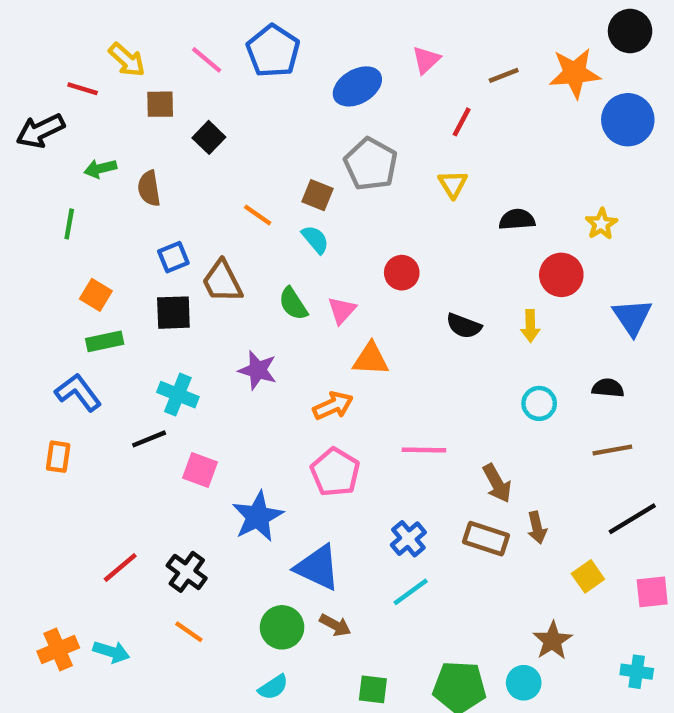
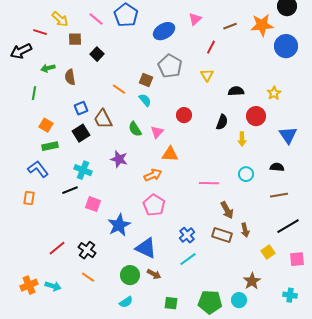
black square: (173, 313) -> (81, 133), turned -30
black semicircle: (464, 326) -> (222, 122), moved, turned -91
pink line: (424, 450) -> (209, 183), moved

